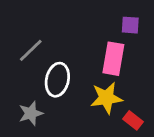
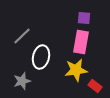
purple square: (130, 25) -> (84, 18), moved

